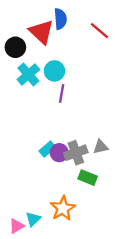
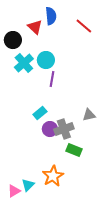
red triangle: (41, 32) -> (35, 27), size x0.7
gray triangle: (101, 147) -> (89, 115), moved
cyan rectangle: (47, 149) -> (40, 113), moved

